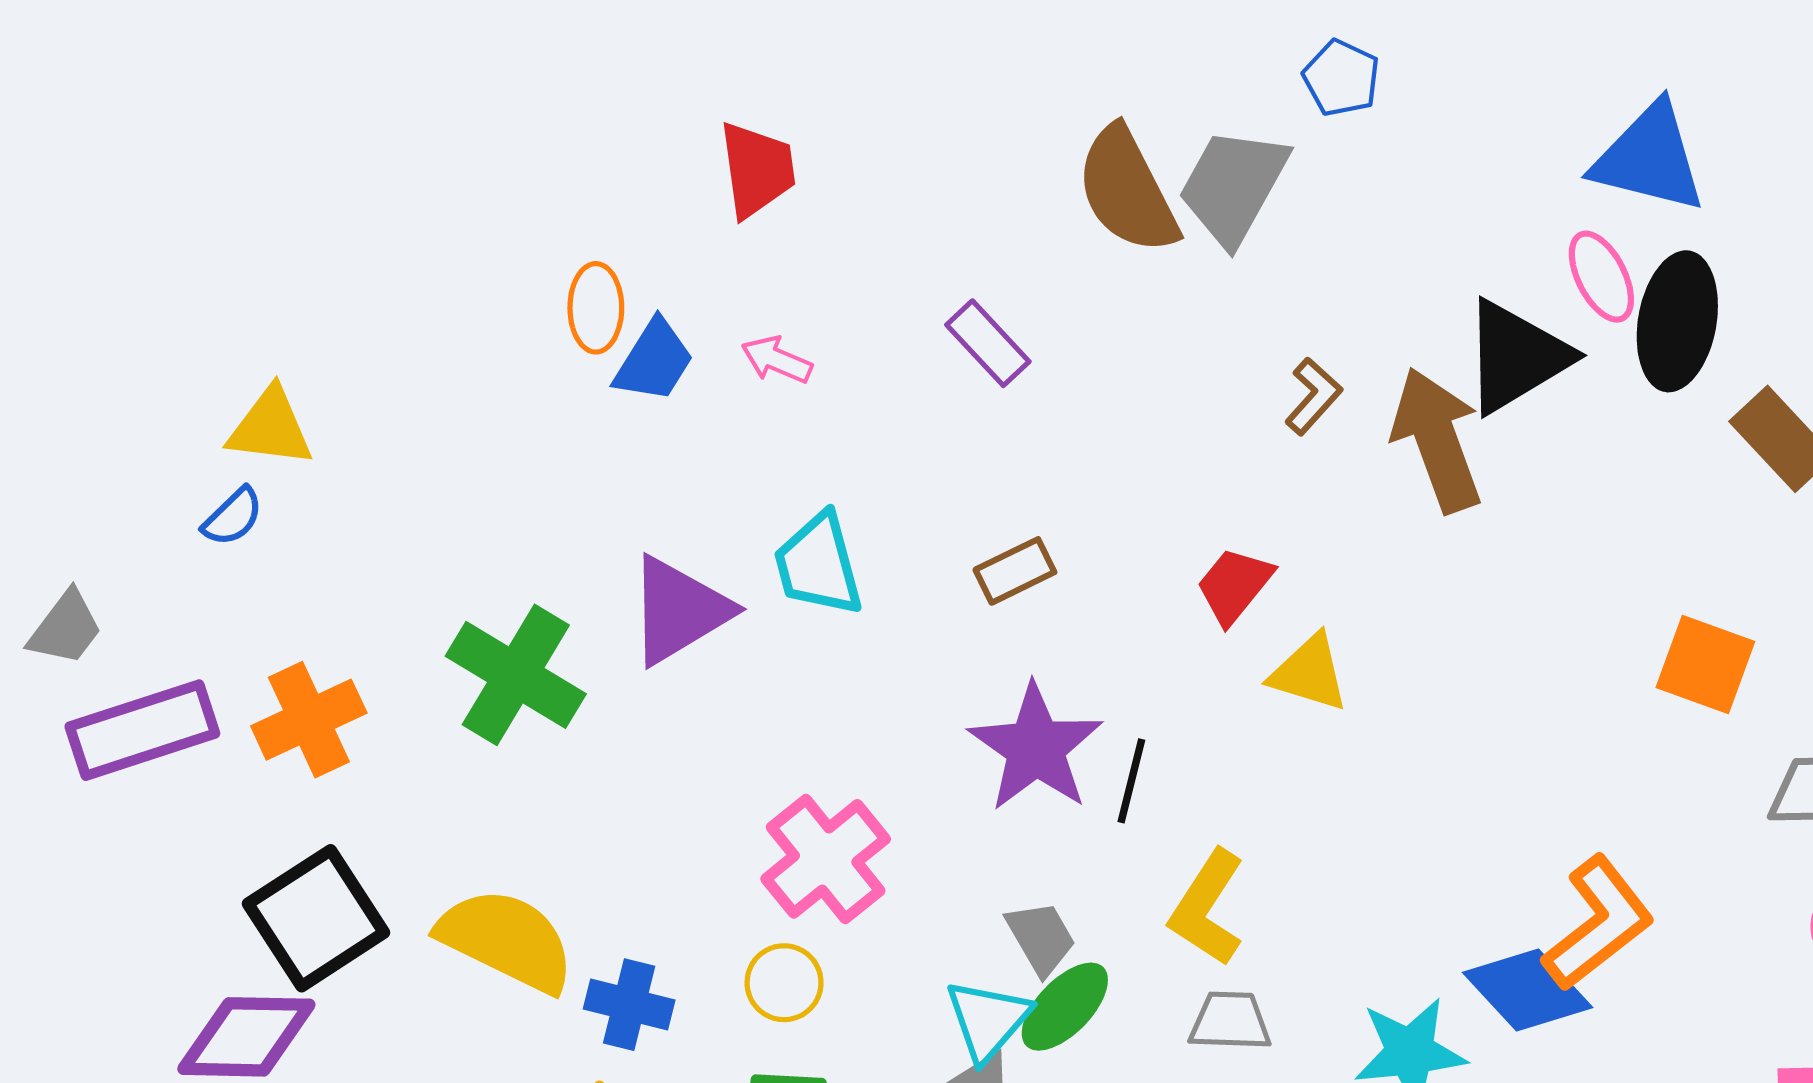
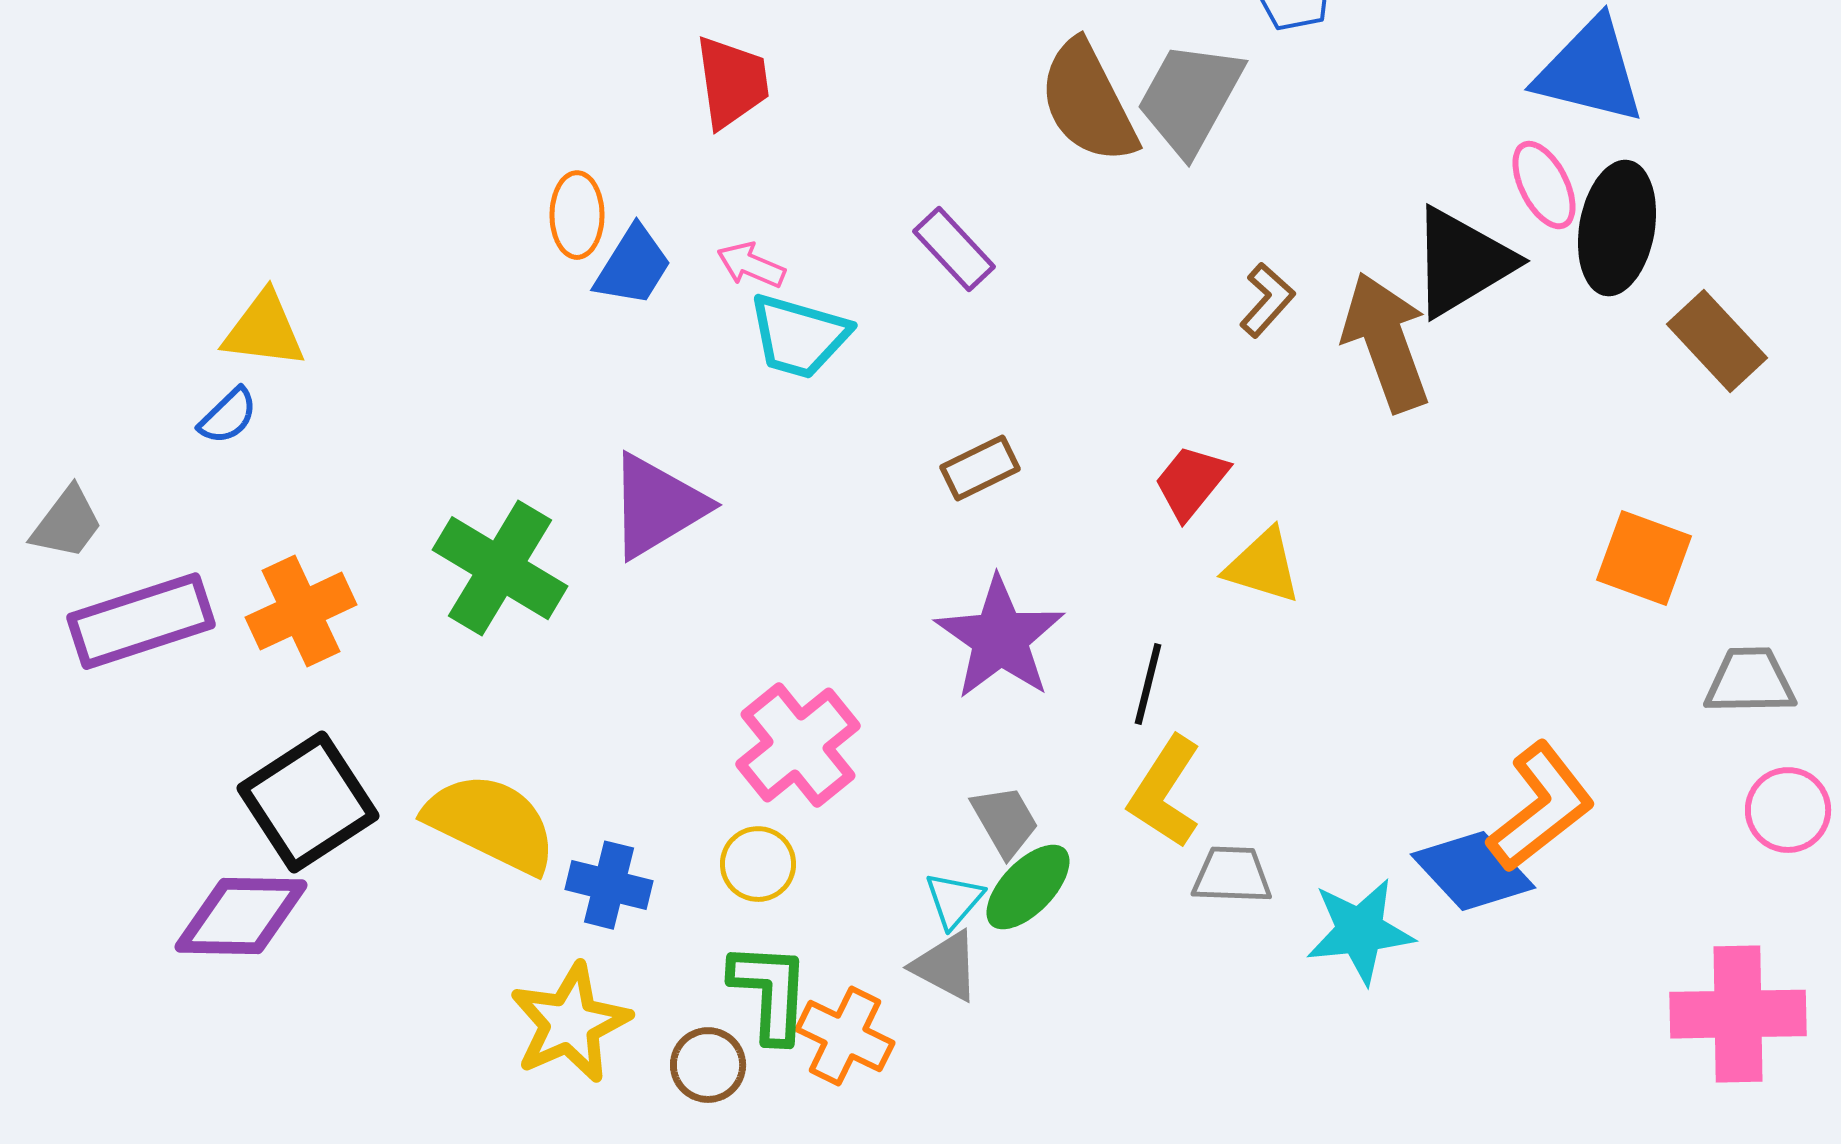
cyan trapezoid: (818, 565) -> (799, 336), moved, turned -59
black line: (1131, 781) -> (1148, 684), moved
cyan triangle: (988, 1020) -> (954, 900), size x0.7
gray trapezoid: (1230, 1021) -> (1232, 875), moved

